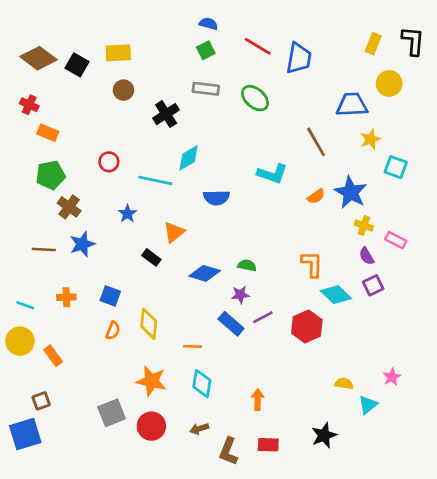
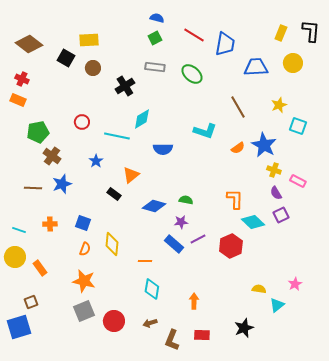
black square: (77, 65) -> (66, 58), moved
blue trapezoid: (352, 105) -> (256, 67), moved
orange rectangle: (48, 133) -> (18, 100), moved
orange star: (151, 381) -> (84, 281), moved

